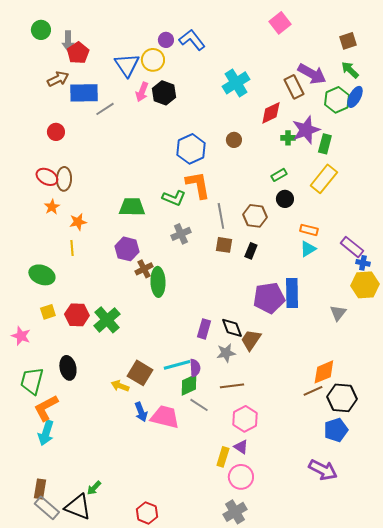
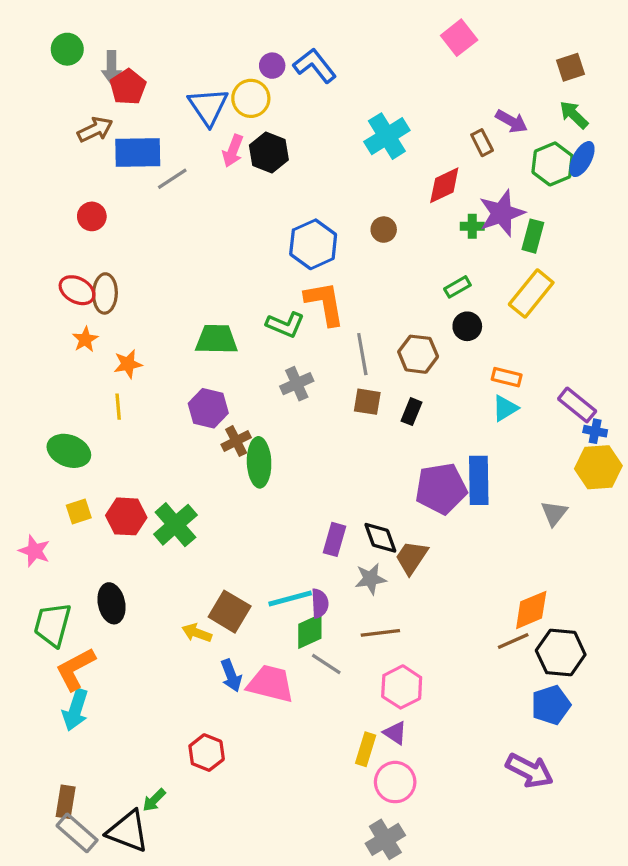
purple arrow: (312, 74) -> (512, 121), size x0.7
brown rectangle: (294, 87) -> (482, 143), size x0.7
red hexagon: (147, 513) -> (207, 753), moved

